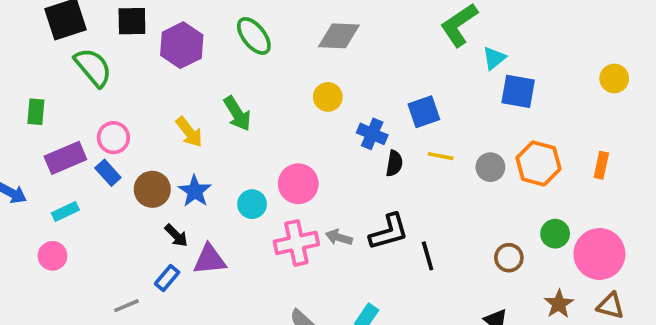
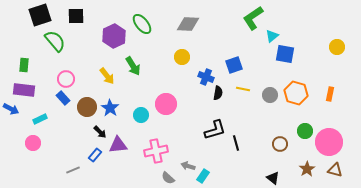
purple hexagon: (182, 45) -> (114, 36), moved
purple rectangle: (65, 158) -> (24, 90), moved, turned 30
gray arrow: (339, 237) -> (188, 166), moved
pink cross: (296, 243) -> (156, 151), moved

